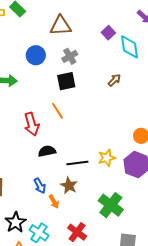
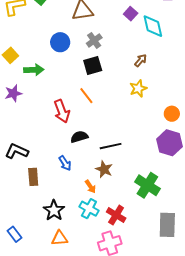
yellow star: (107, 158) -> (138, 88), moved
blue arrow: (40, 186) -> (65, 163), moved
cyan cross: (39, 233) -> (89, 209), moved

